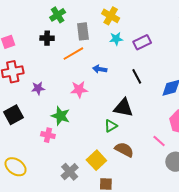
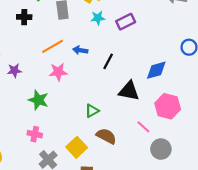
orange line: (73, 54) -> (52, 46), moved
black line: (137, 76) -> (108, 61), moved, turned 56
black triangle: (123, 108) -> (129, 91), moved
pink cross: (48, 135) -> (35, 134), moved

